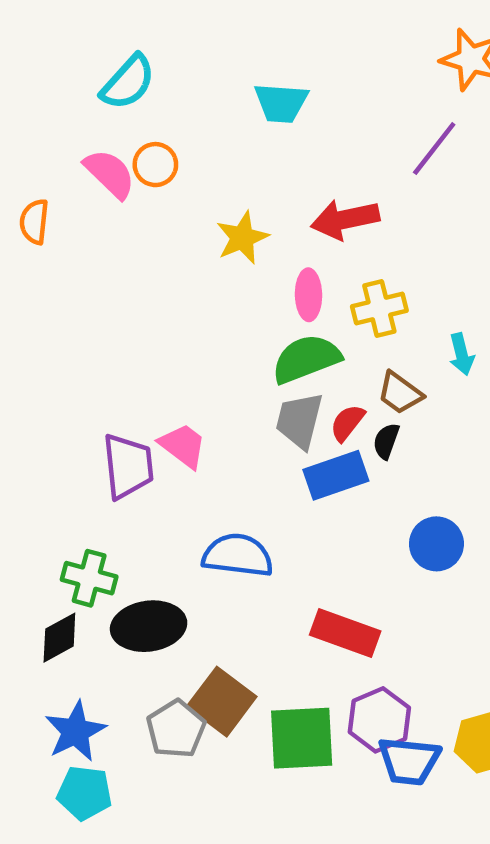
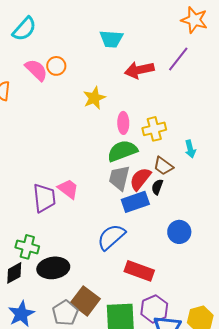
cyan semicircle: (128, 82) -> (24, 29), moved
red arrow: (345, 219) -> (139, 70), moved
red semicircle: (347, 423) -> (140, 179), size x1.4
blue semicircle: (238, 555) -> (111, 237), moved, turned -48

